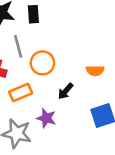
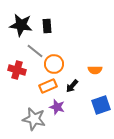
gray line: (18, 46) -> (35, 51), turned -36
orange rectangle: (21, 92) -> (48, 86), moved

